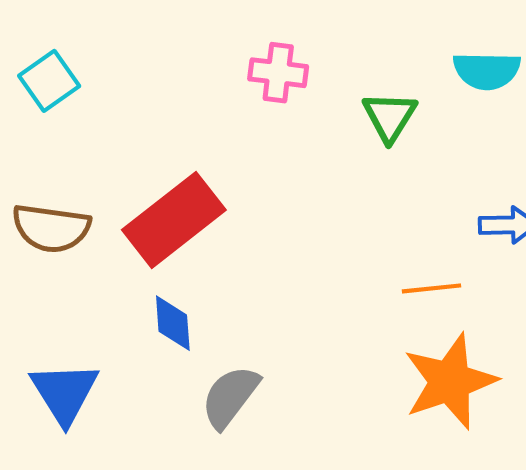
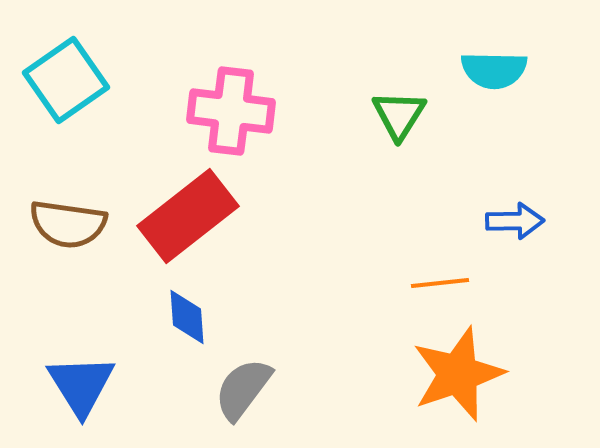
pink cross: (278, 73) -> (231, 111), moved, size x1.5
cyan square: (49, 81) -> (66, 80), size x1.4

